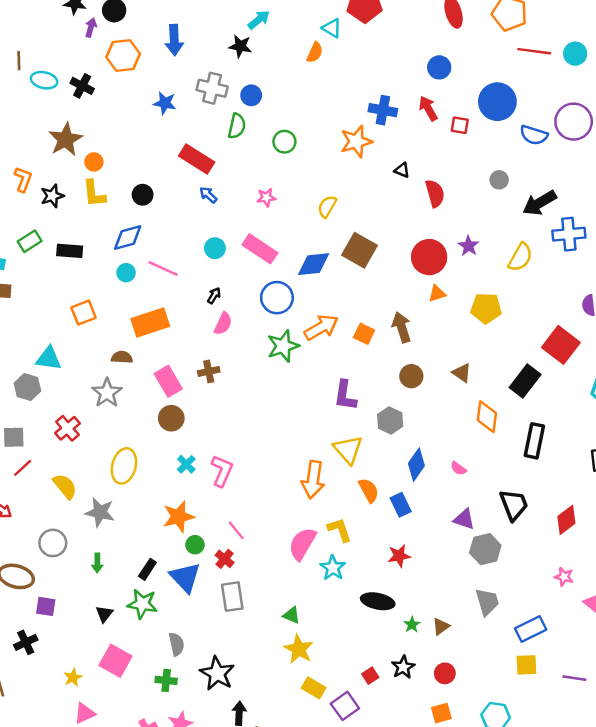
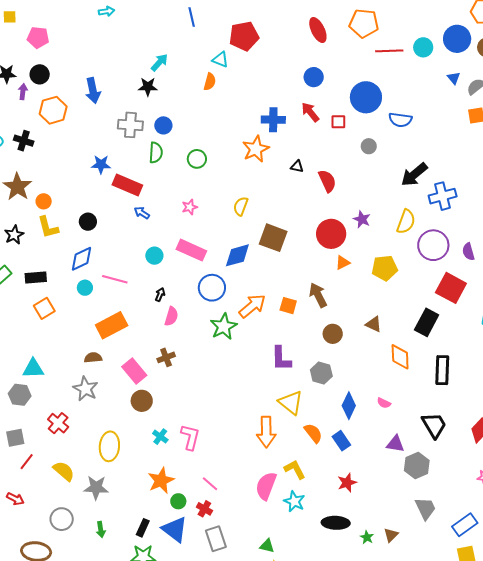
blue star: (165, 103) -> (101, 164), moved
purple circle: (574, 122) -> (433, 245), moved
gray circle: (499, 180) -> (369, 146), moved
orange square: (84, 313) -> (44, 308), moved

